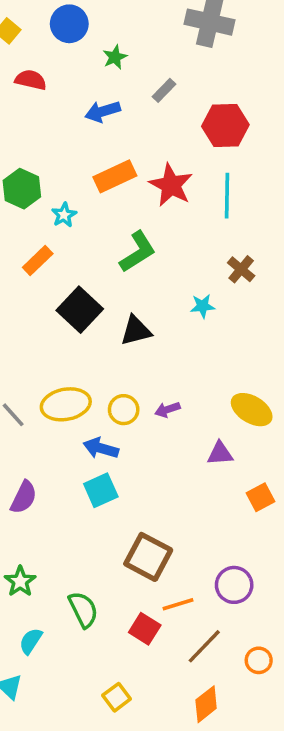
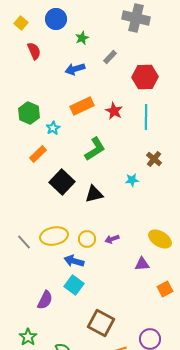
red semicircle: (31, 80) -> (34, 51), turned 54
red star: (171, 185) -> (114, 111), size x0.7
cyan square: (101, 490) -> (74, 285), turned -30
purple semicircle: (24, 497) -> (45, 300), moved

